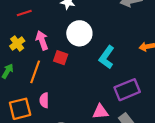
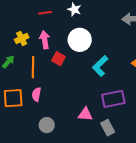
red line: (24, 13) -> (45, 13), moved
orange line: (35, 72) -> (33, 67), turned -30

